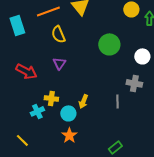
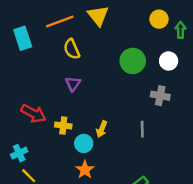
white circle: (142, 56) -> (169, 61), moved
red arrow: (26, 71) -> (33, 114), moved
gray cross: (134, 83) -> (160, 96), moved
cyan cross: (37, 111) -> (19, 153), moved

